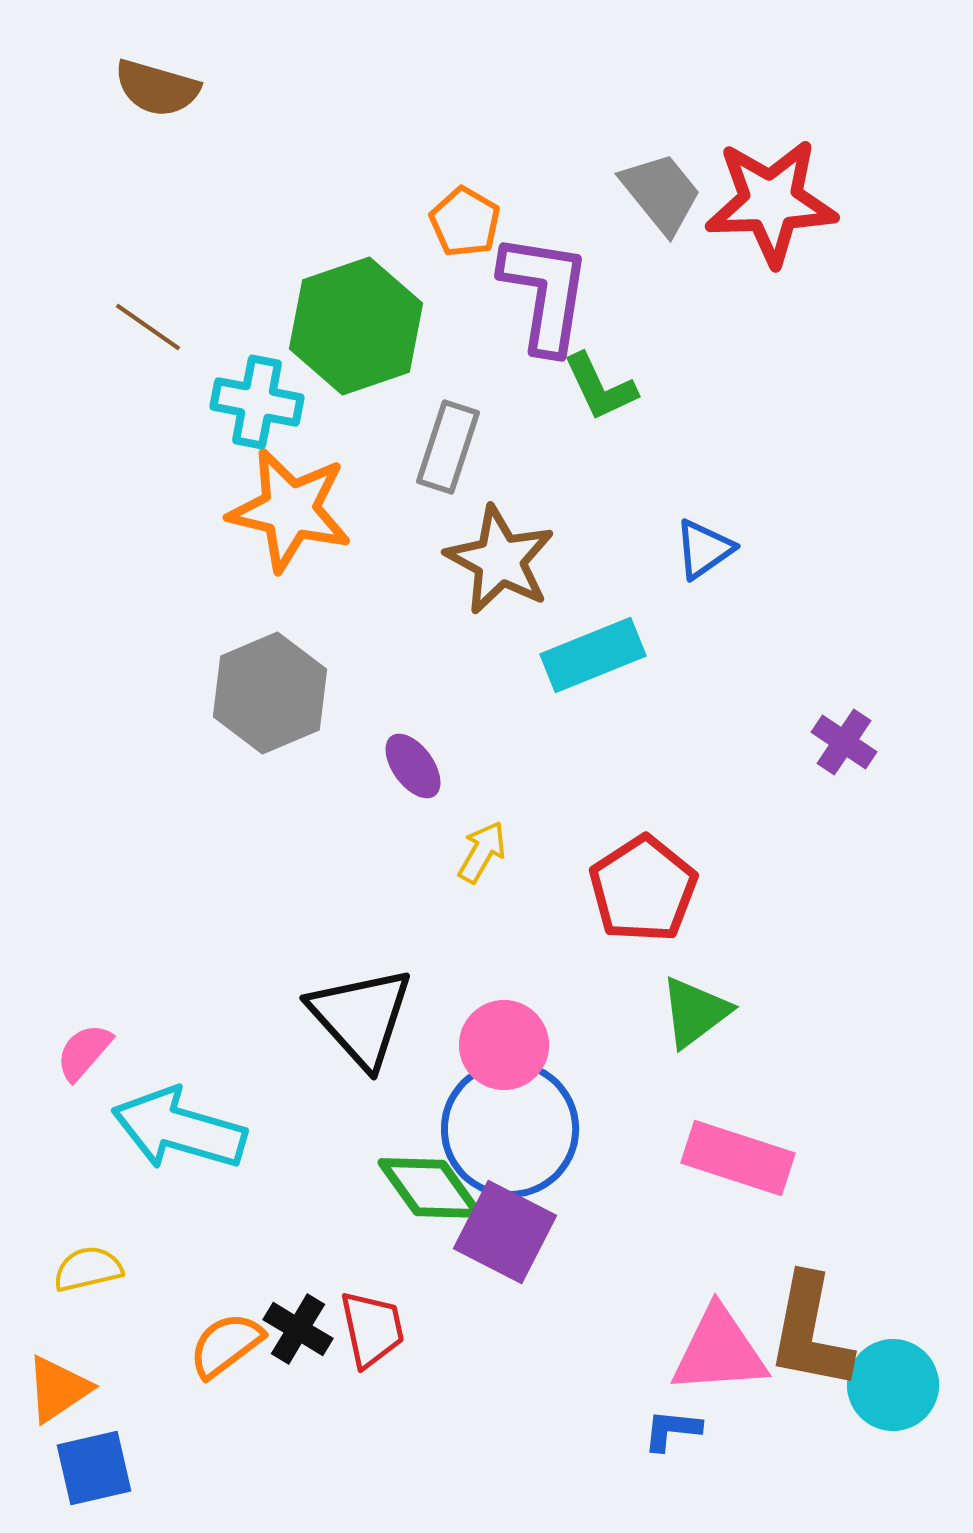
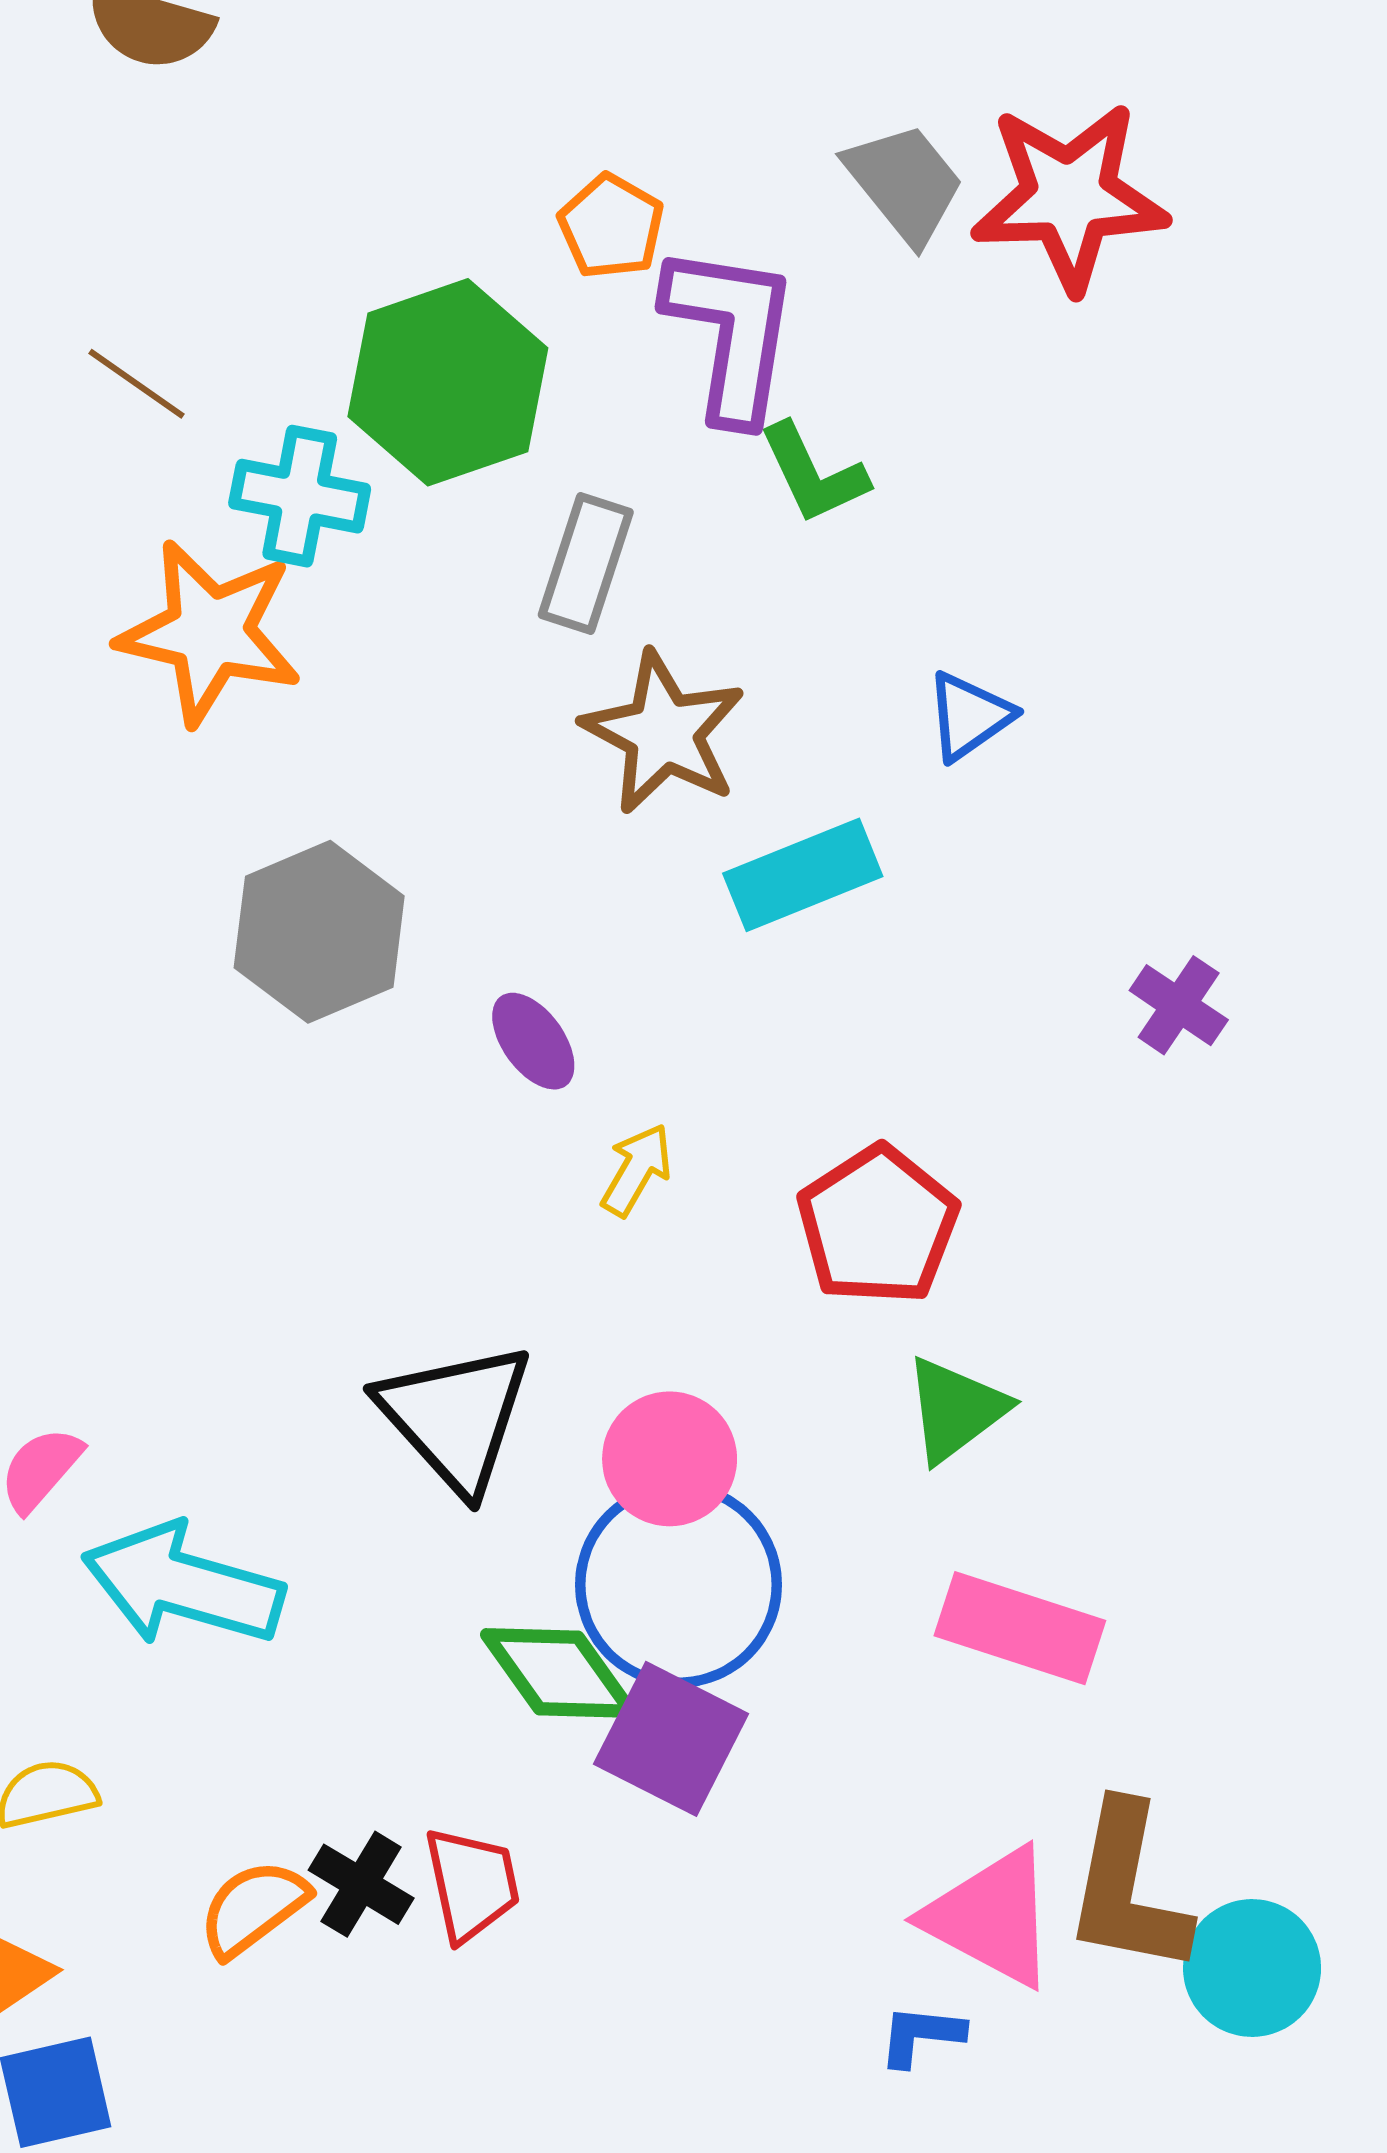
orange star: (290, 510) -> (210, 632), moved
pink triangle: (719, 1351) -> (991, 1917), turned 32

